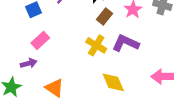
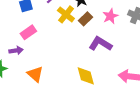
yellow cross: (96, 45) -> (66, 14), moved

